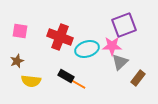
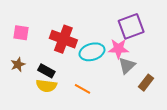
black rectangle: (66, 76) -> (46, 71), moved
yellow semicircle: (31, 81) -> (46, 86), moved

